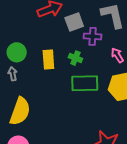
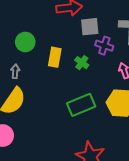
gray arrow: (13, 74) -> (15, 71), moved
green rectangle: (85, 83) -> (81, 105), moved, turned -36

